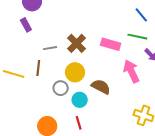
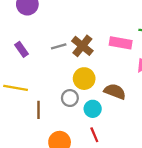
purple rectangle: (26, 25) -> (21, 49), moved
gray line: (50, 48) -> (59, 46), moved
brown line: (38, 68) -> (39, 110), moved

